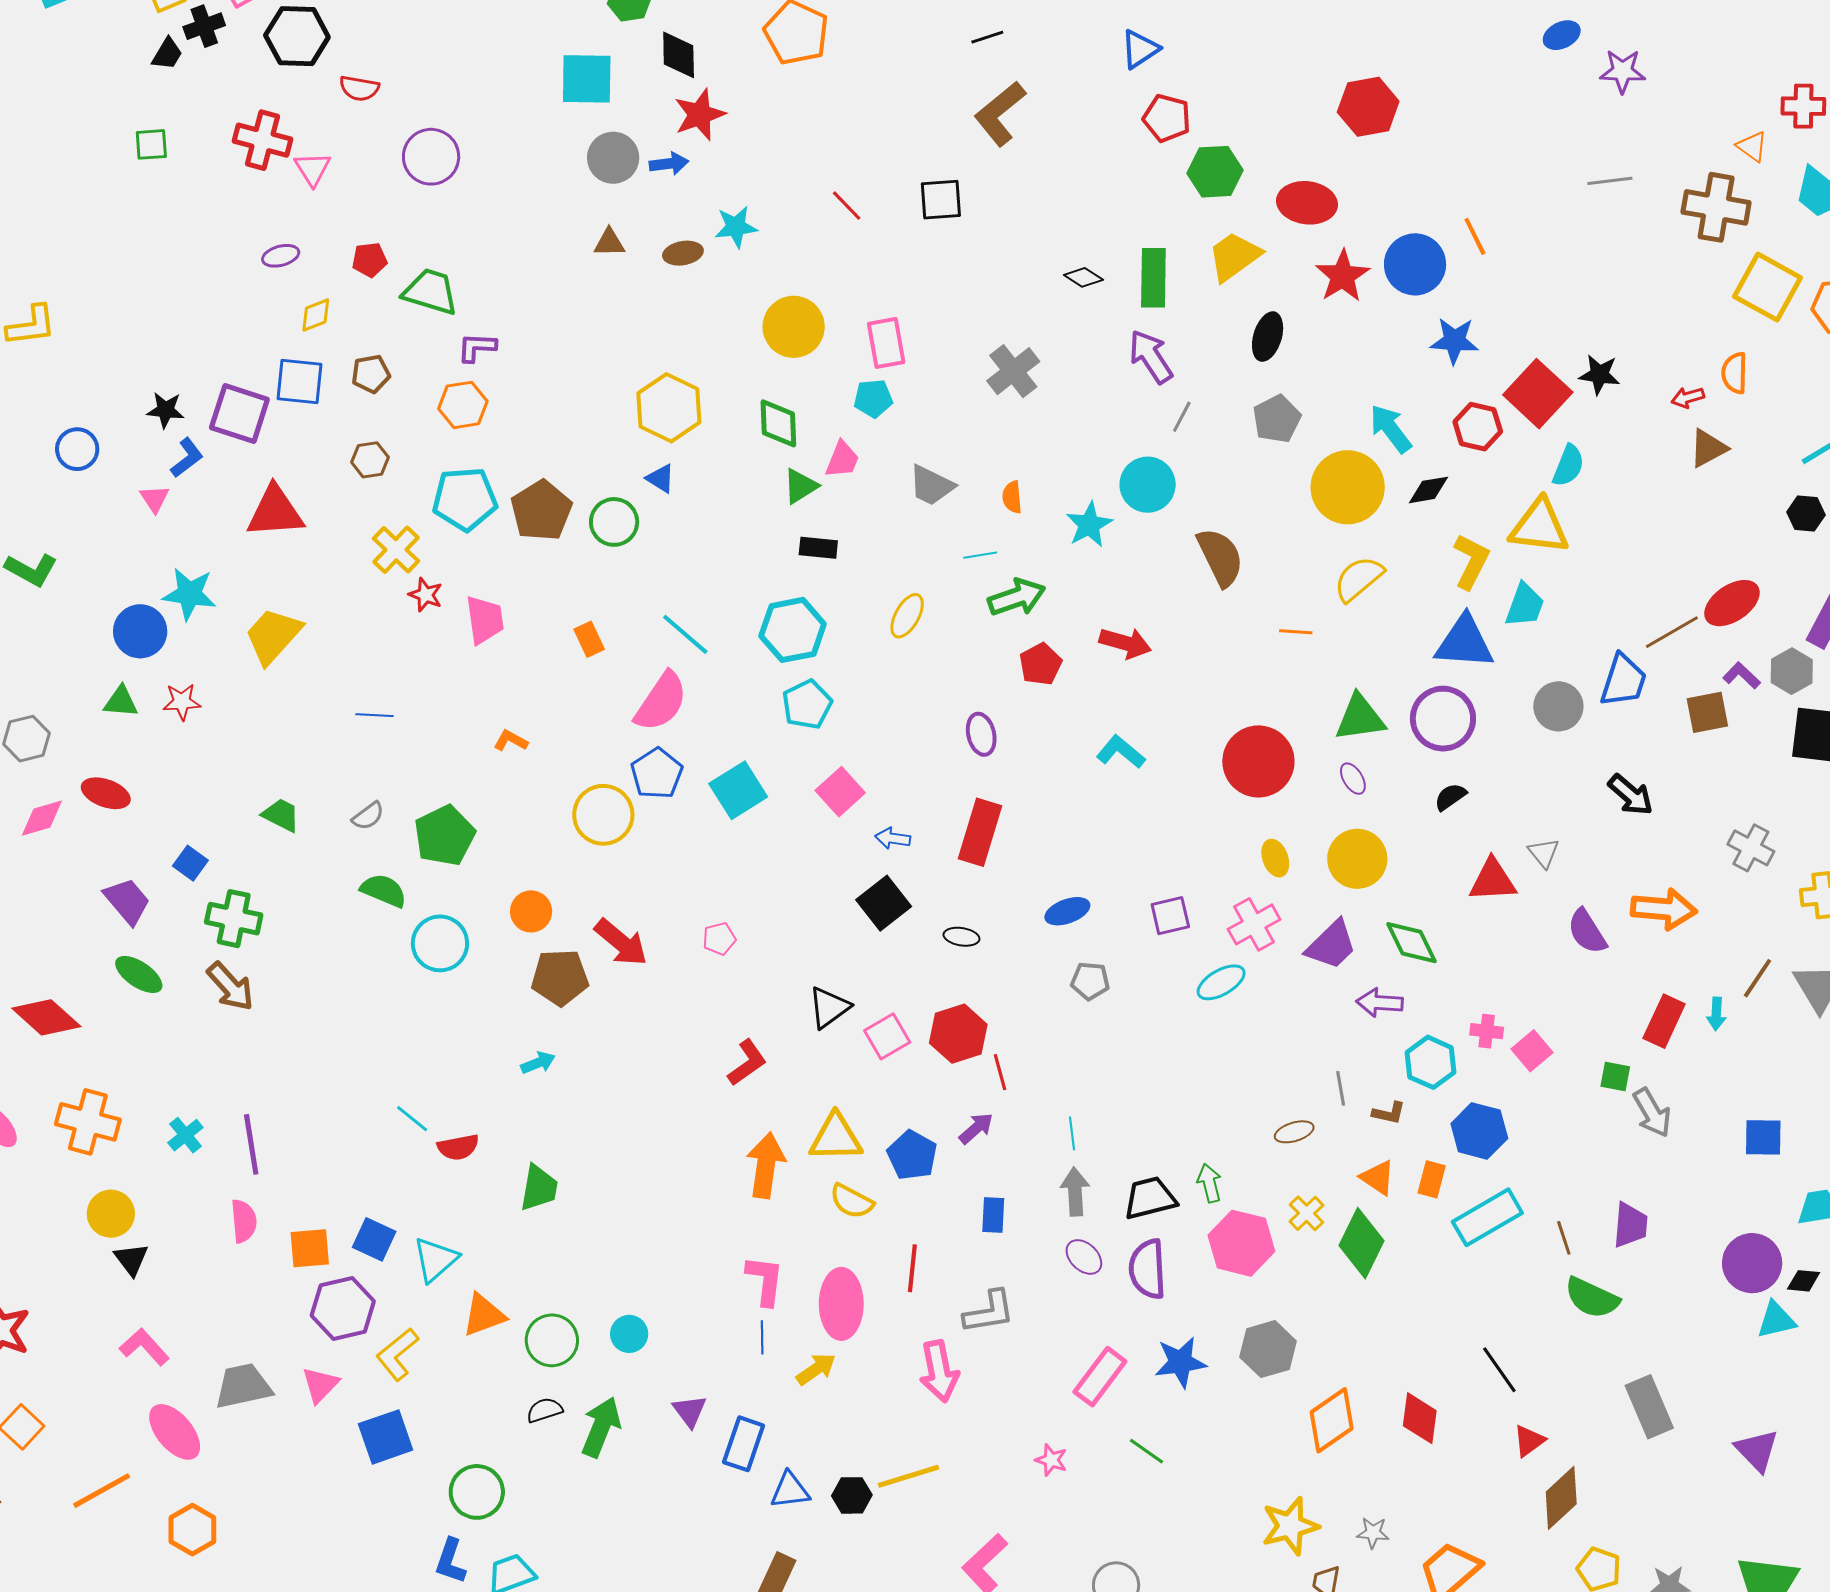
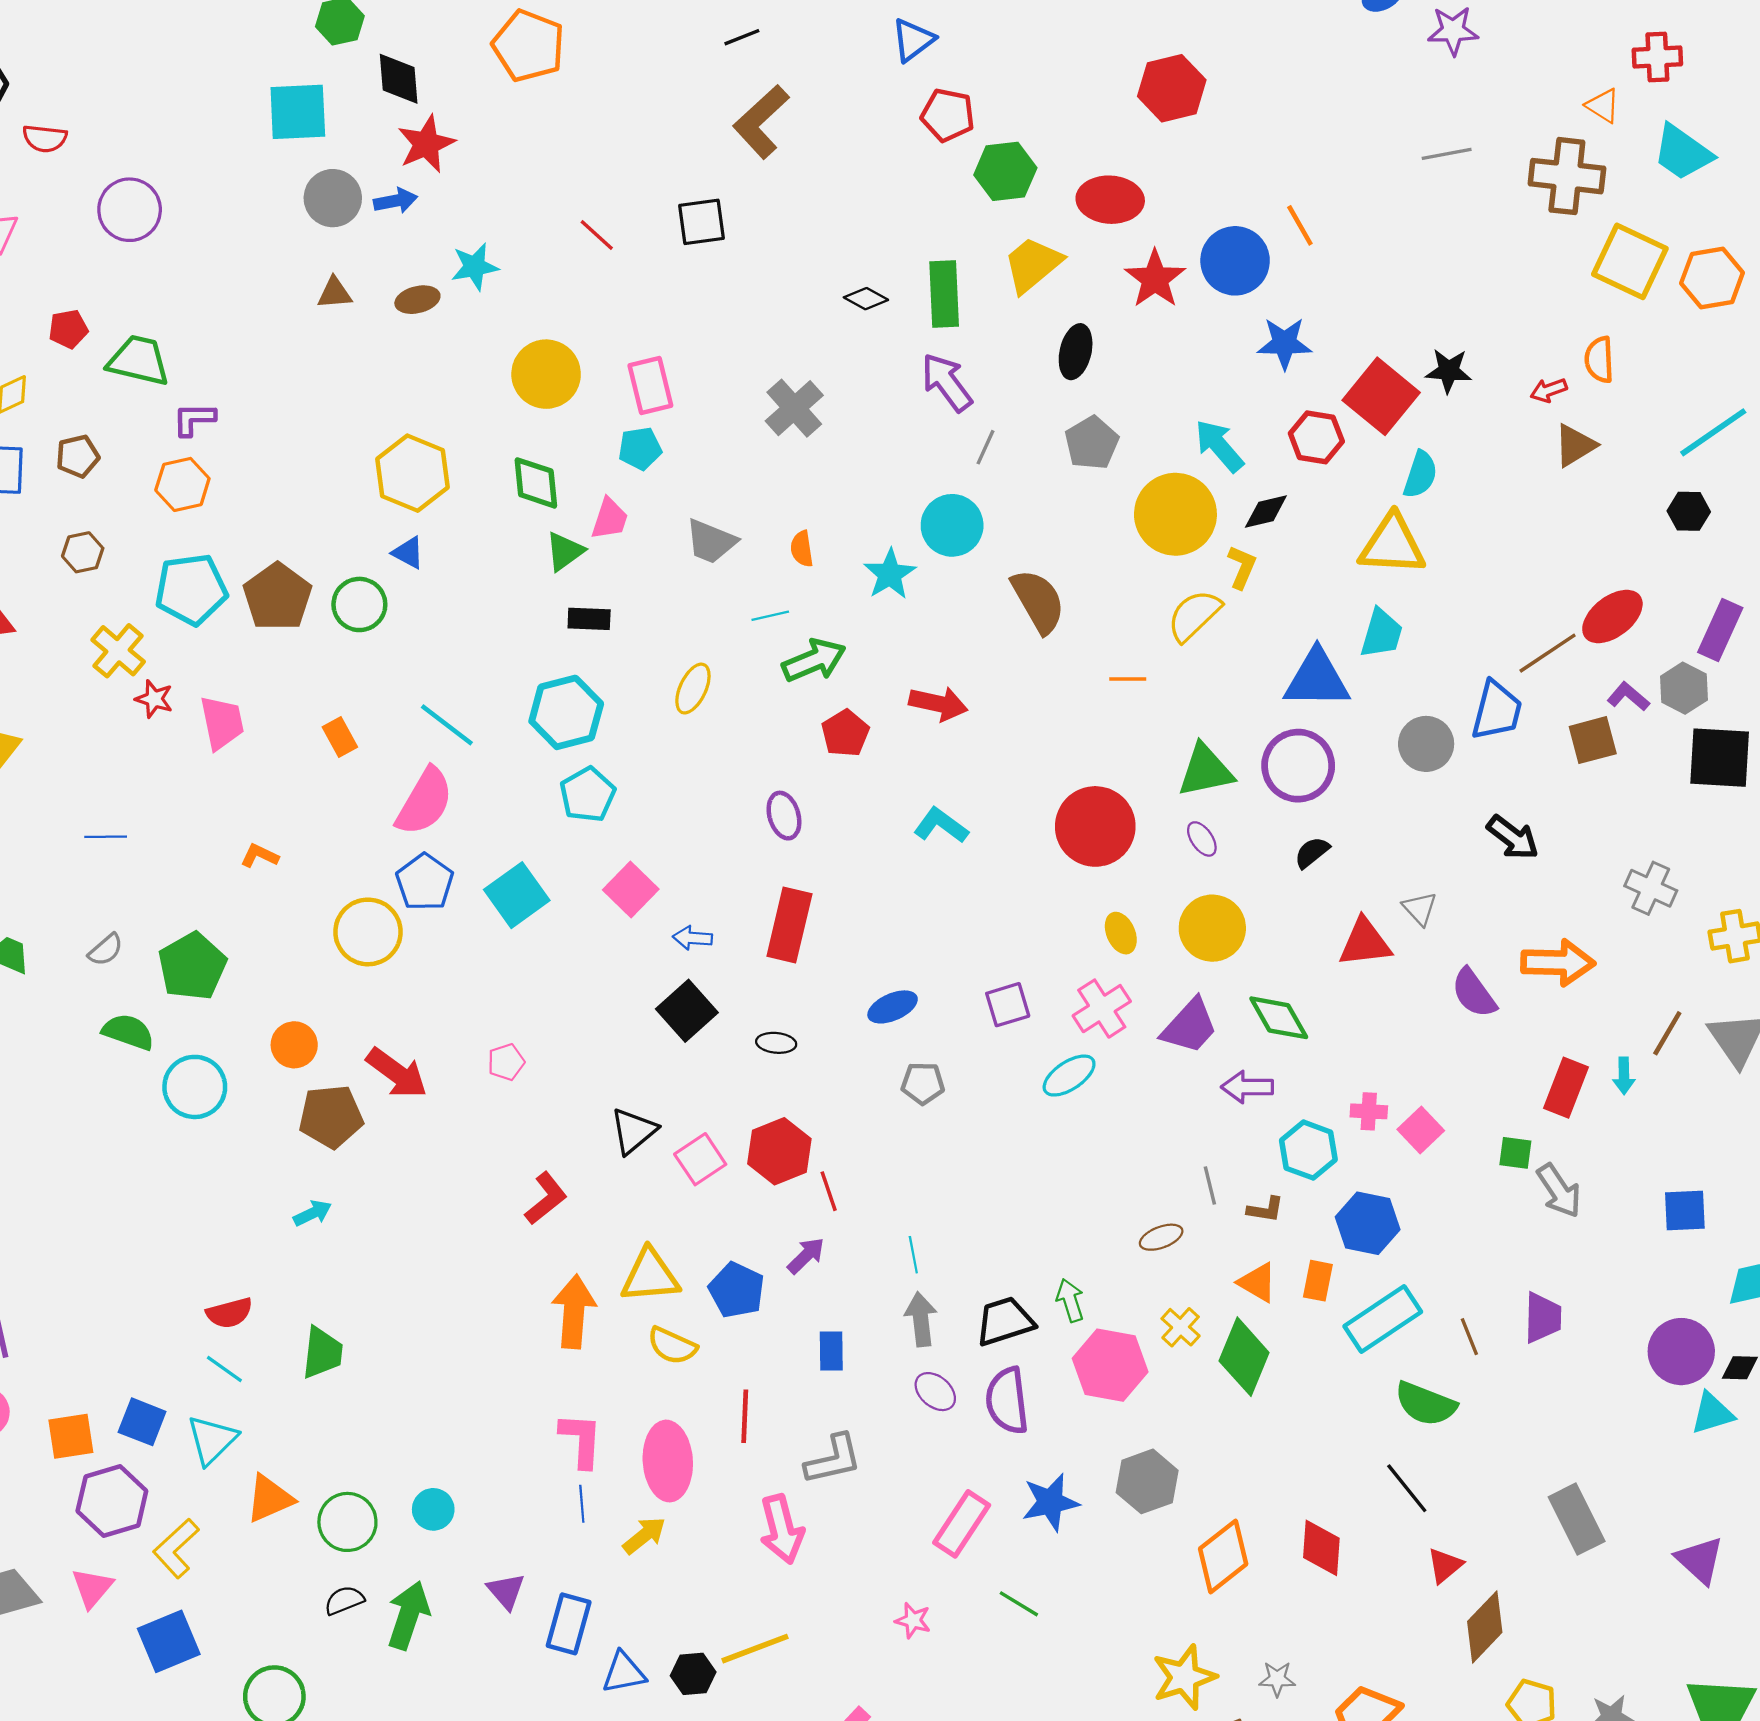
yellow L-shape: (1471, 561) -> (1242, 567), moved, size x0.7
cyan line: (412, 1119) -> (224, 1369), moved
green semicircle: (1592, 1298) -> (1426, 1404), moved

